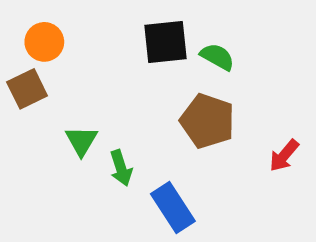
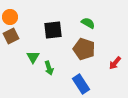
orange circle: (44, 42) -> (10, 17), moved
black square: (165, 42) -> (53, 30), moved
blue rectangle: (173, 207) -> (81, 84), moved

